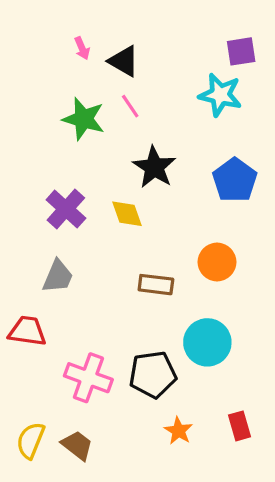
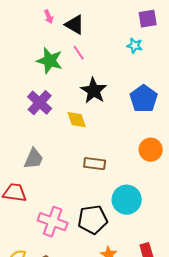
cyan star: (220, 95) -> (135, 46), size x0.6
purple cross: (66, 209) -> (40, 103), moved
orange circle: (217, 262) -> (151, 150), moved

